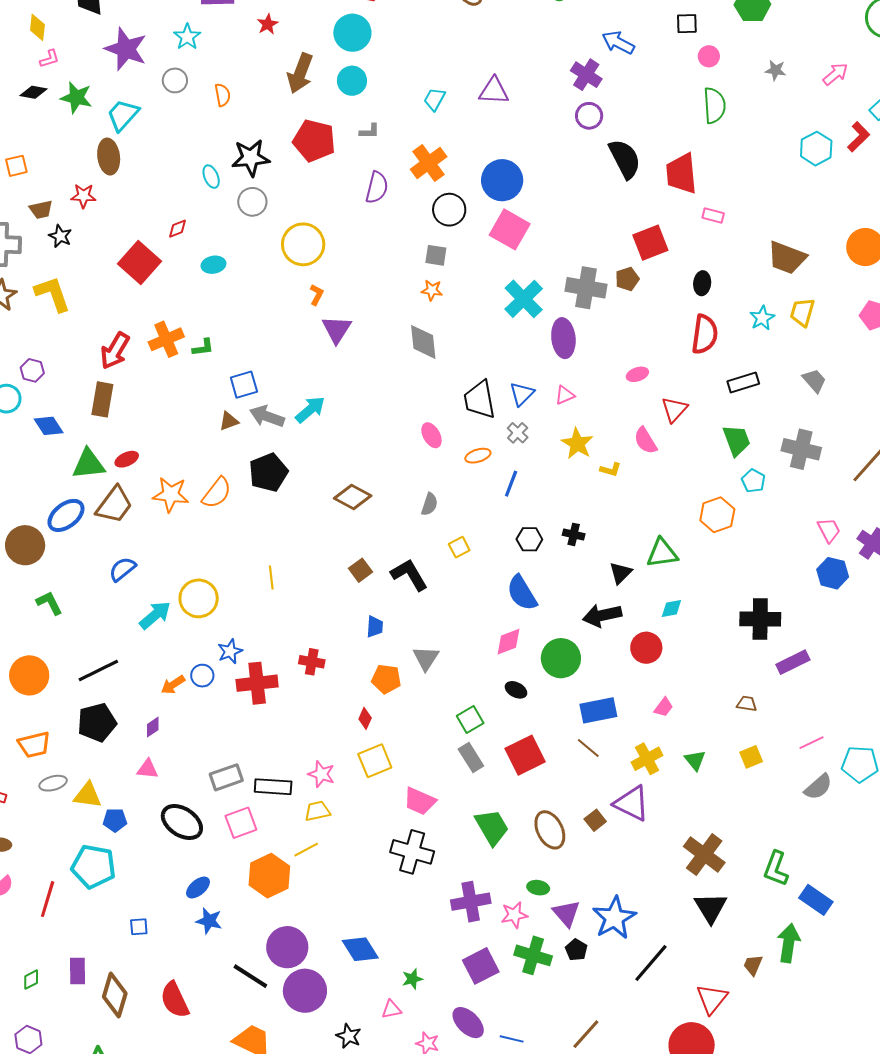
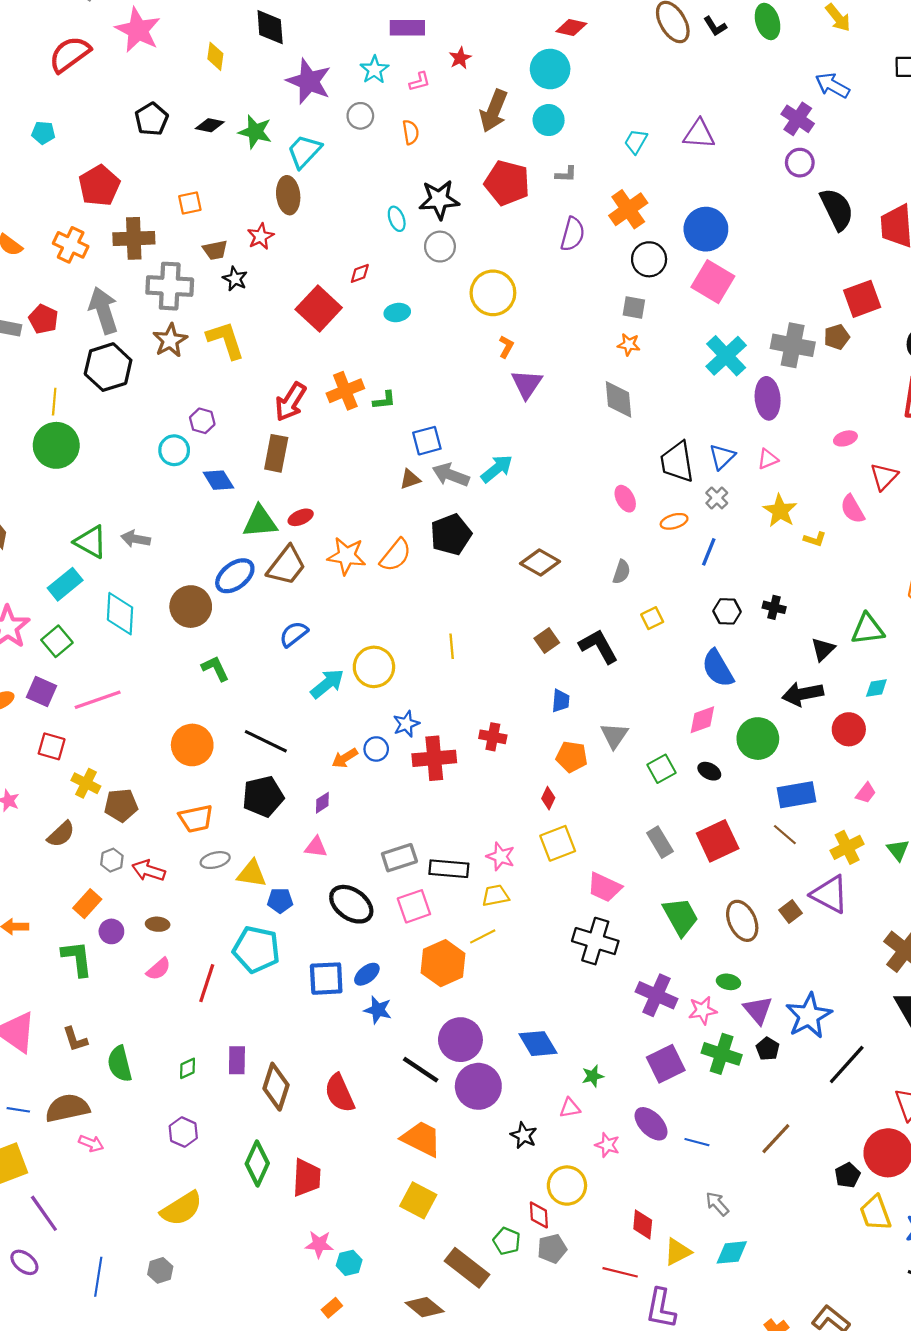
pink L-shape: (50, 59) -> (420, 82), moved
red star: (83, 196) -> (261, 236), turned -30
black line: (98, 670) -> (266, 741), turned 51
green square: (470, 720) -> (662, 769), moved
purple cross: (471, 902) -> (656, 995), turned 33
blue square: (139, 927) -> (326, 979), moved, size x1.8

